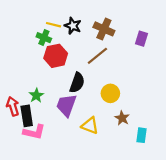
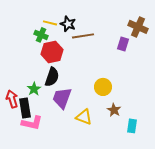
brown cross: (104, 29) -> (138, 27), moved
purple rectangle: (141, 39) -> (123, 44), moved
brown line: (97, 56) -> (83, 36), moved, turned 30
black semicircle: (77, 83) -> (52, 77), moved

